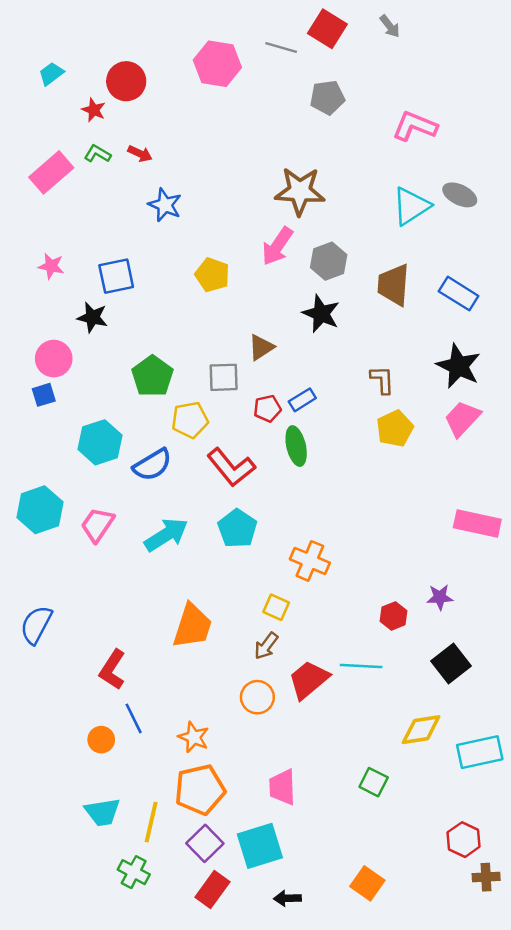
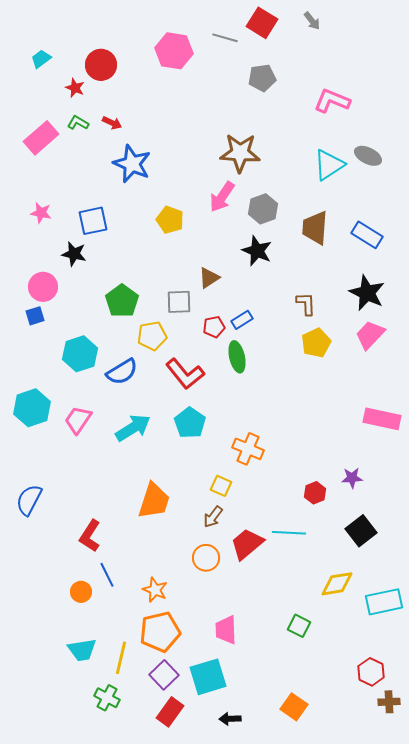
blue star: (165, 205) -> (132, 164), size x1.4

